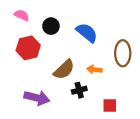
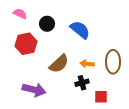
brown ellipse: (123, 53) -> (113, 62), moved
black cross: (79, 90) -> (82, 83), moved

